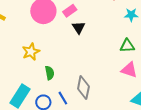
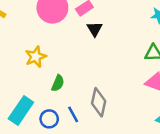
green semicircle: (50, 73) -> (58, 83), turned 32

